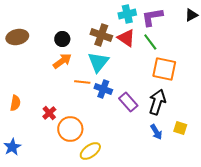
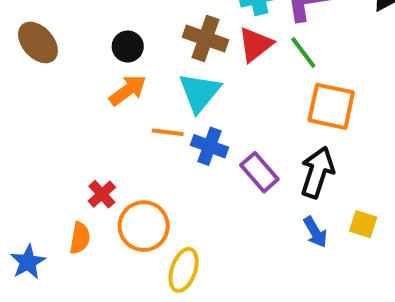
brown ellipse: (17, 37) -> (38, 42), turned 60
red triangle: (126, 38) -> (255, 44), turned 48
orange semicircle: (15, 103) -> (80, 238), moved
yellow ellipse: (90, 151) -> (184, 270), turned -35

